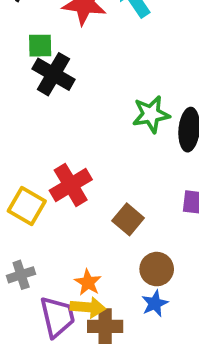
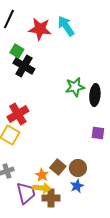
green square: (40, 46) -> (17, 51), turned 32
red cross: (71, 185) -> (18, 114), moved
brown square: (128, 219) -> (58, 167), moved

